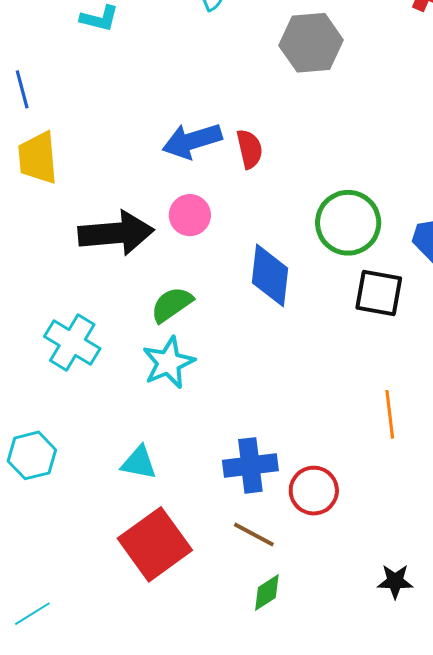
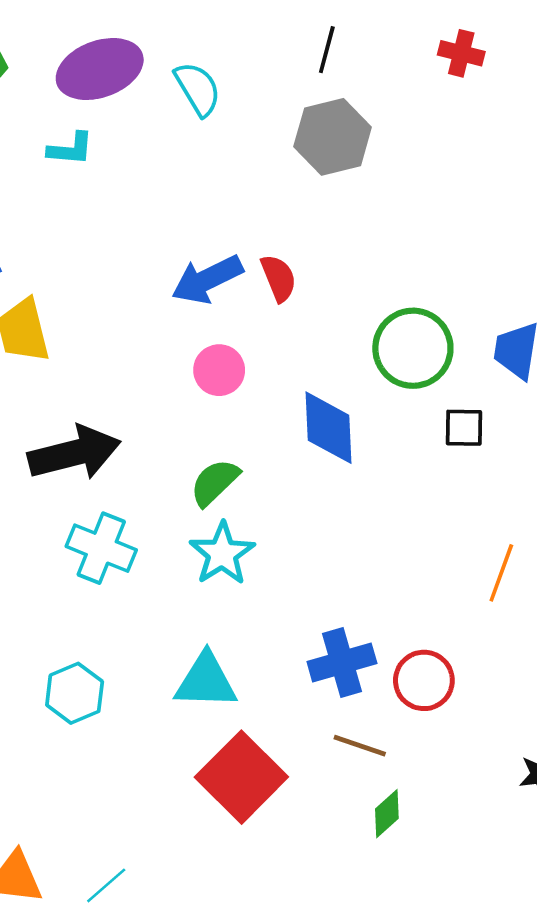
black arrow: (116, 233) -> (74, 453), moved
black square: (379, 293) -> (464, 428), size x0.7
orange line: (390, 414) -> (501, 573), turned 36
cyan triangle: (139, 463) -> (206, 681), size x1.4

